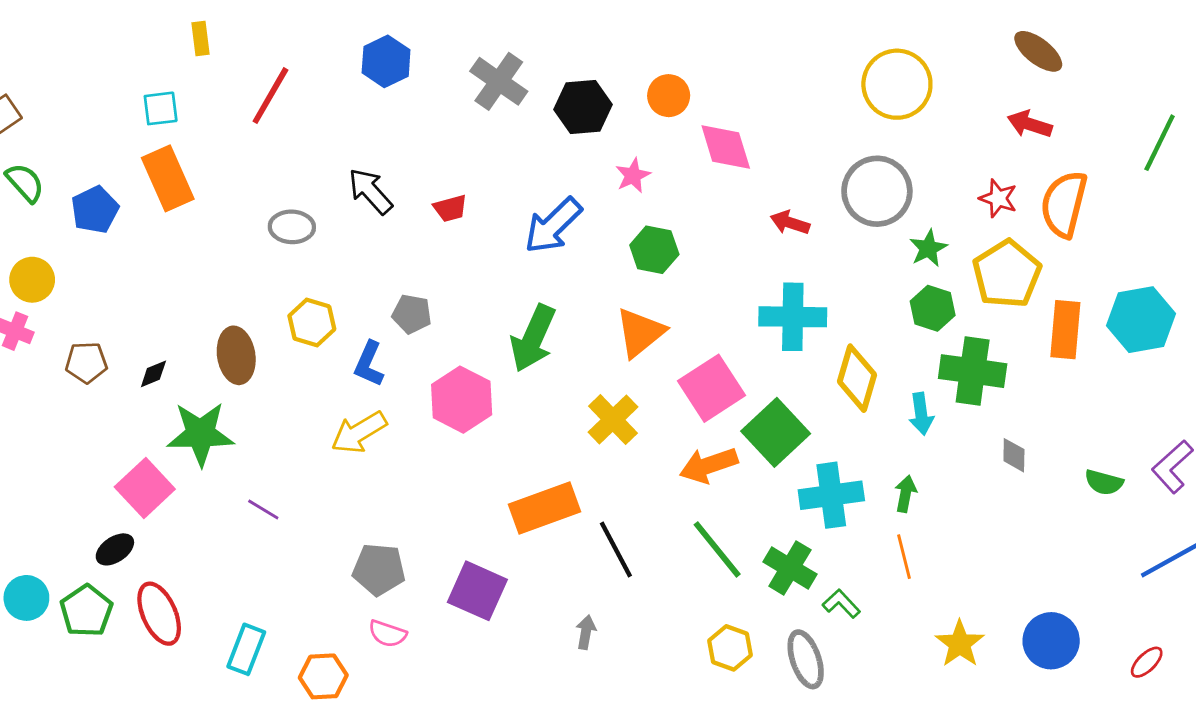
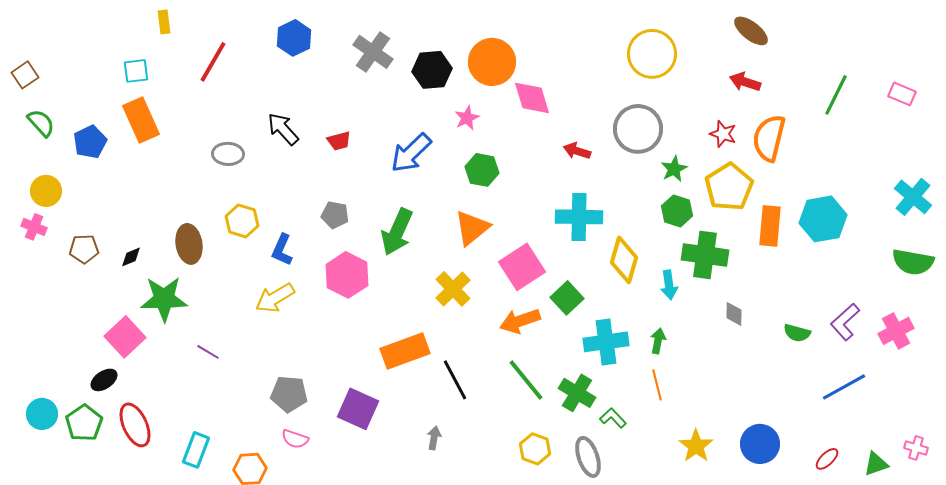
orange circle: (669, 96) -> (492, 62), size x1.6
gray pentagon: (412, 314) -> (335, 215), moved
green square: (776, 432) -> (567, 298), size x0.7

